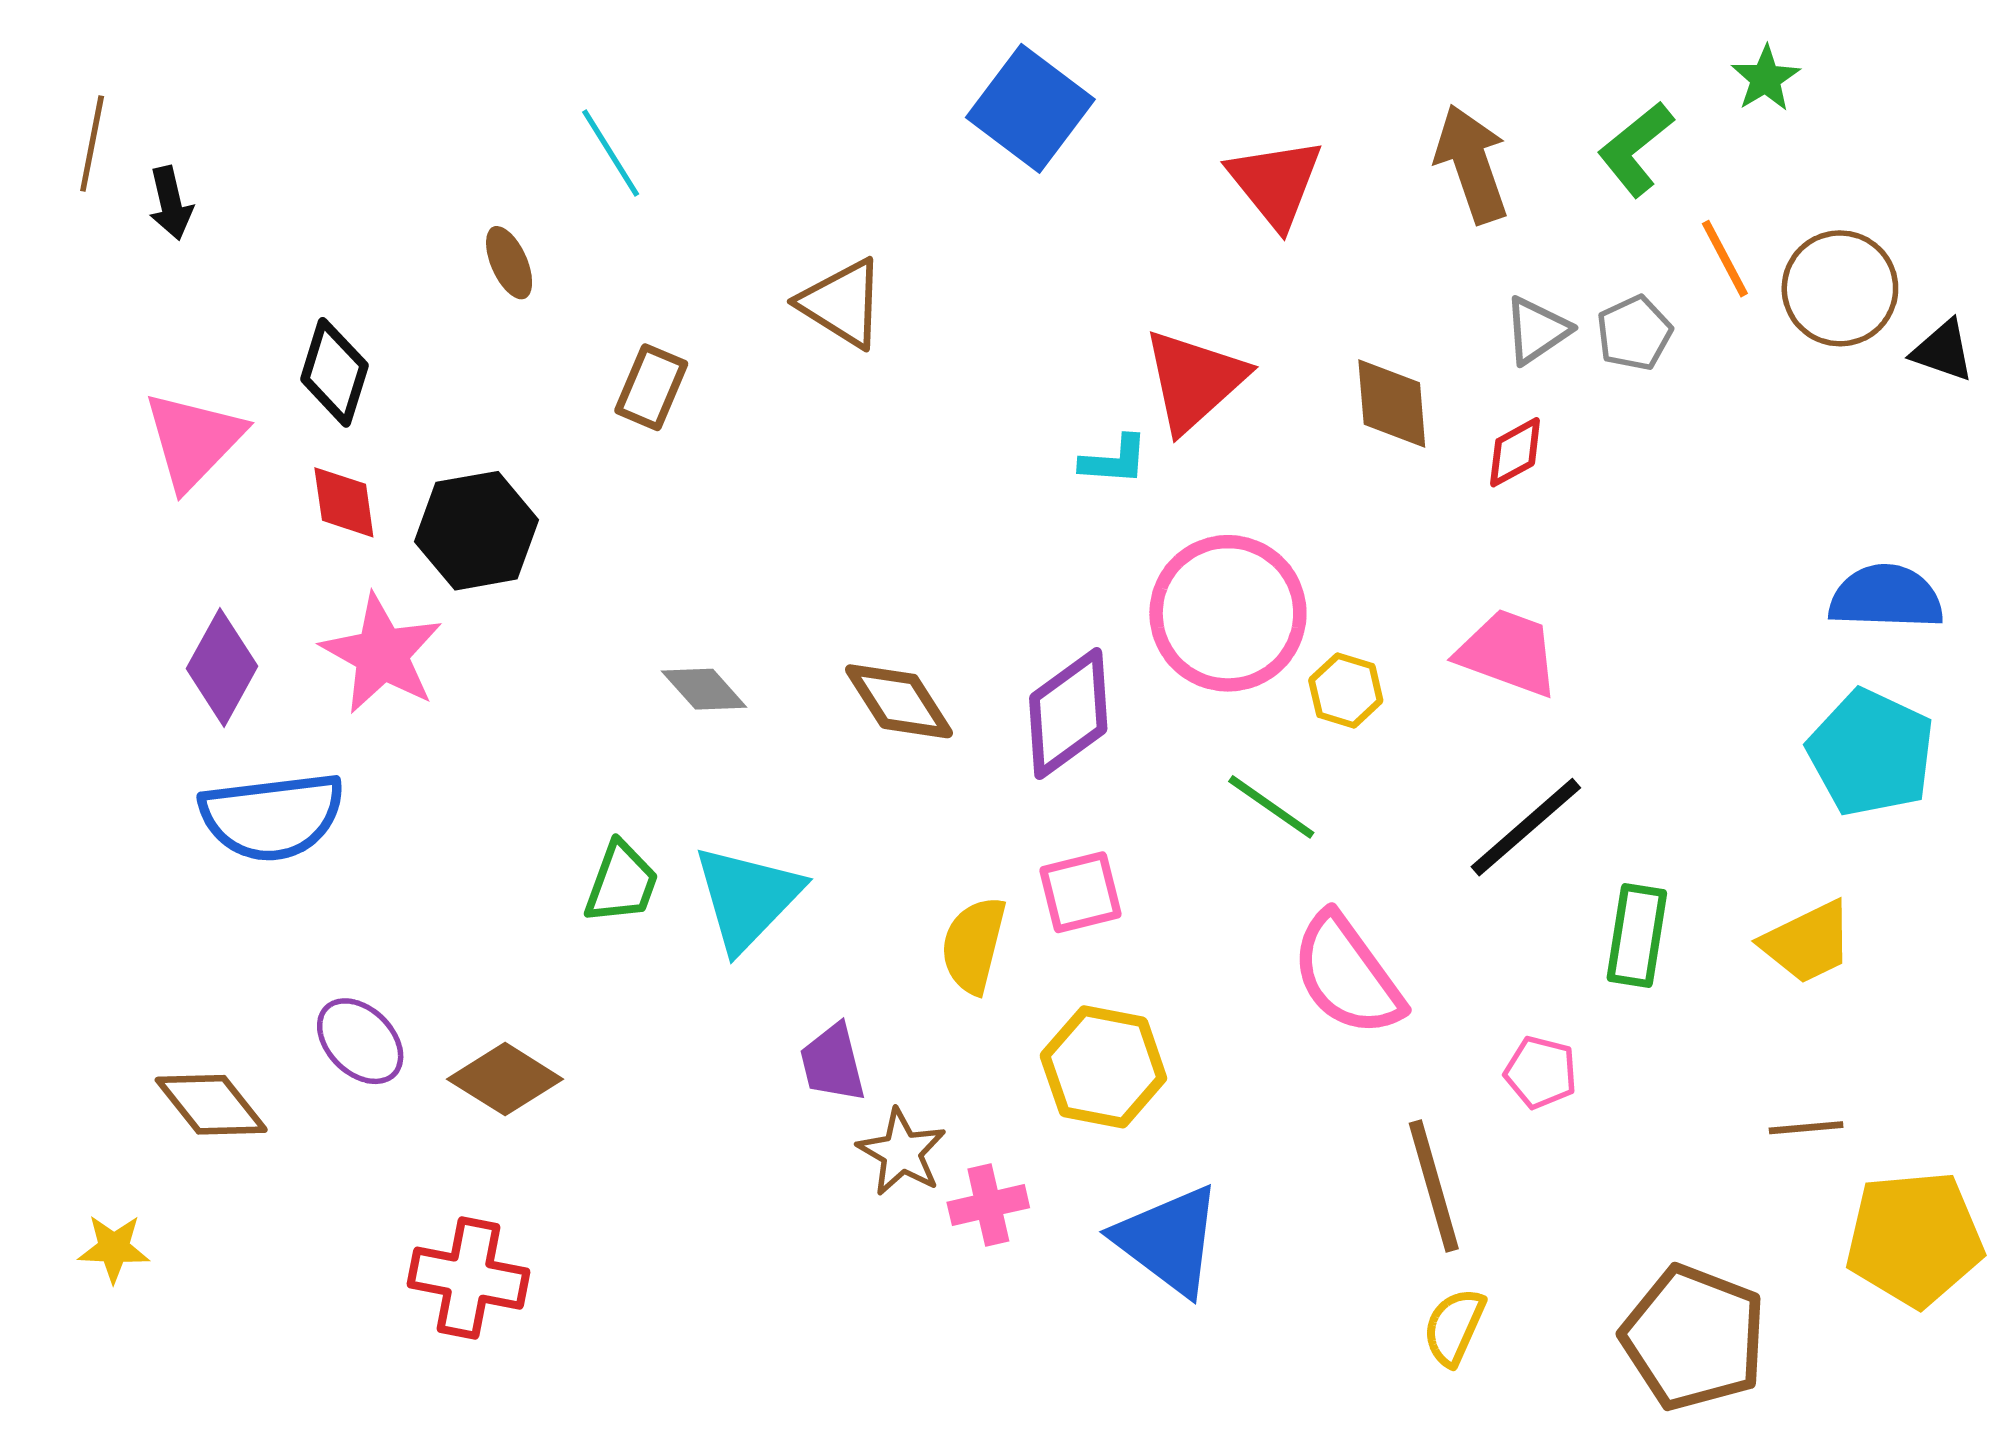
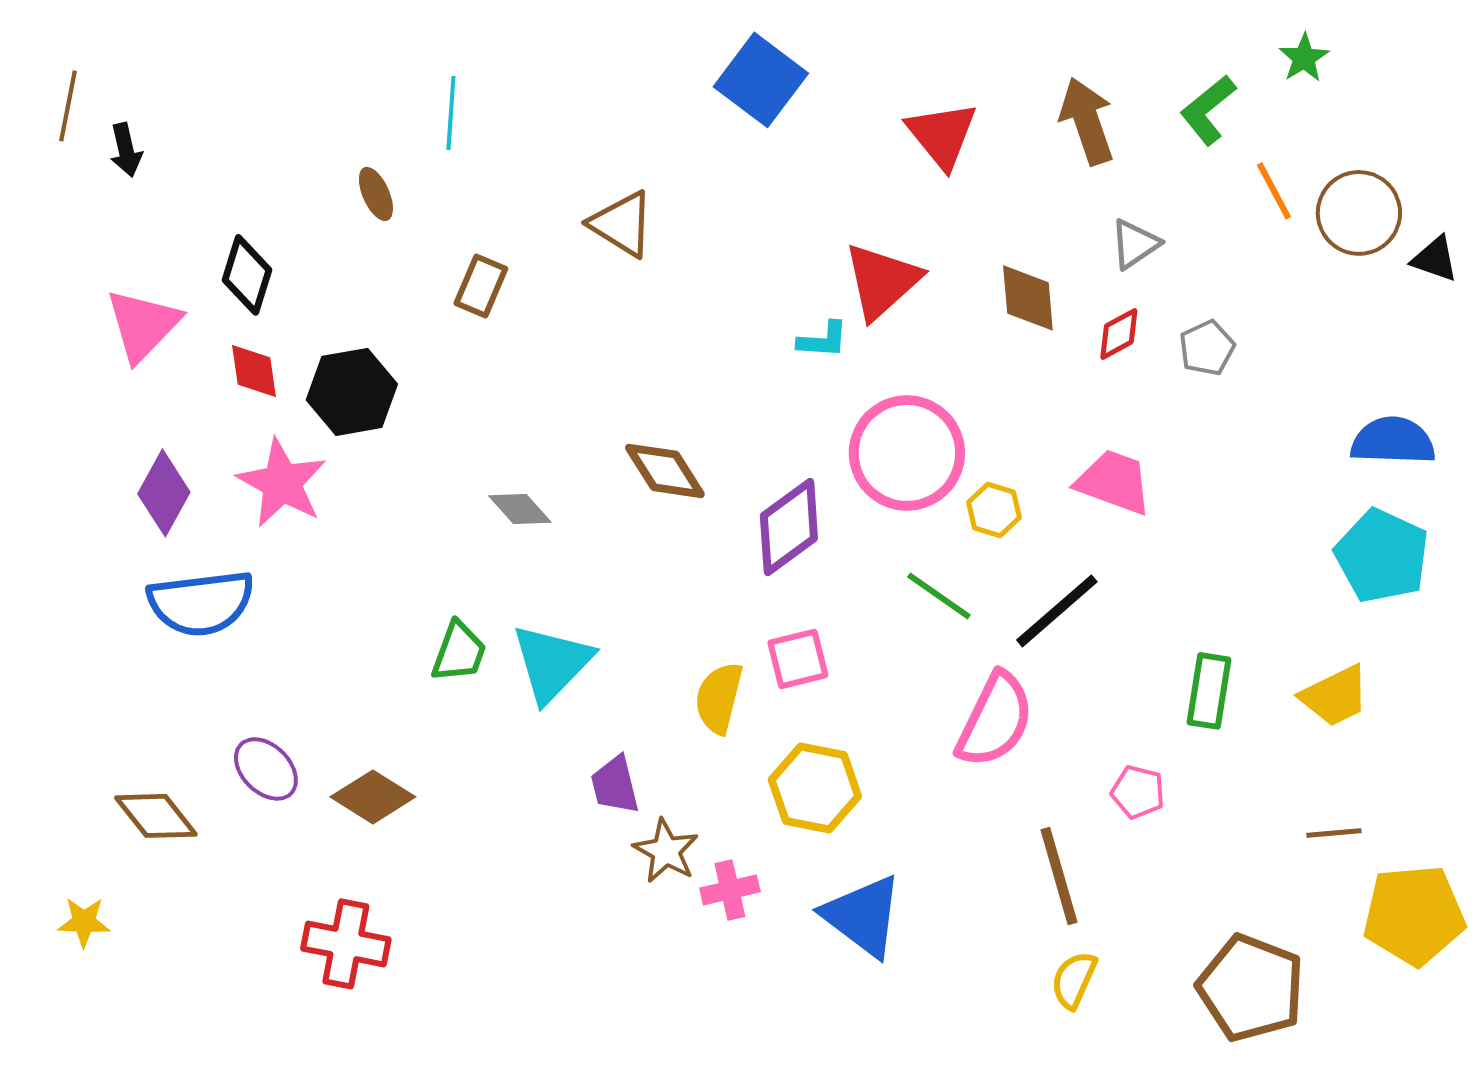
cyan line: (611, 153) -> (451, 113), turned 36
gray pentagon: (1634, 333) -> (1207, 348), moved
brown diamond: (899, 701) -> (665, 471), moved
black line: (1526, 827) -> (1057, 611), moved
pink semicircle: (1347, 975) -> (995, 720), turned -118

